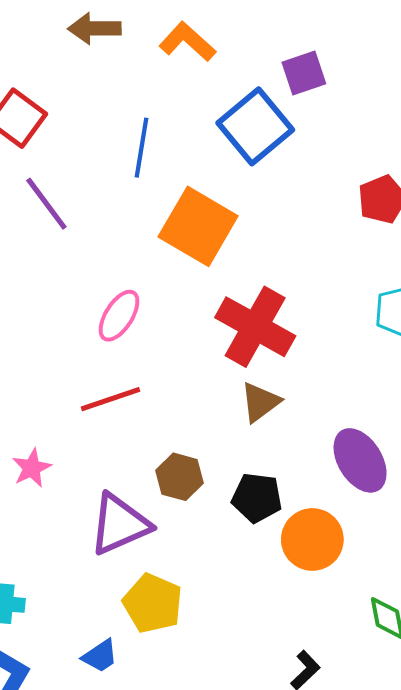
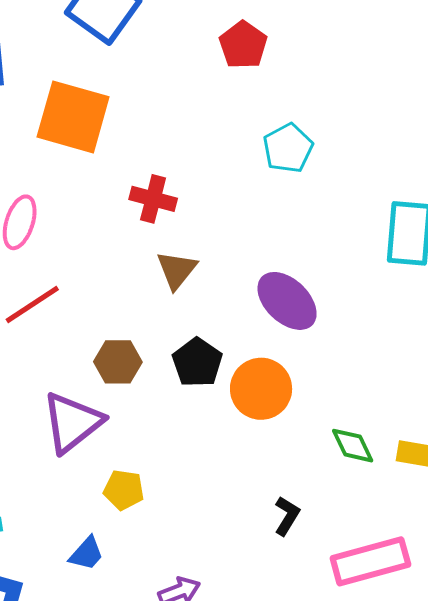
red cross: (255, 327) -> (153, 199), size x0.6
black pentagon: (257, 498) -> (197, 363), turned -30
yellow pentagon: (153, 603) -> (124, 490), size x0.7

